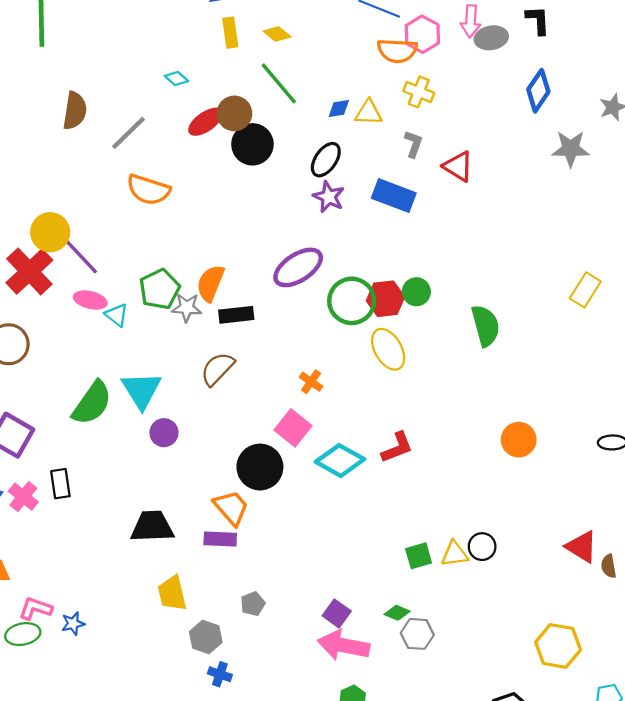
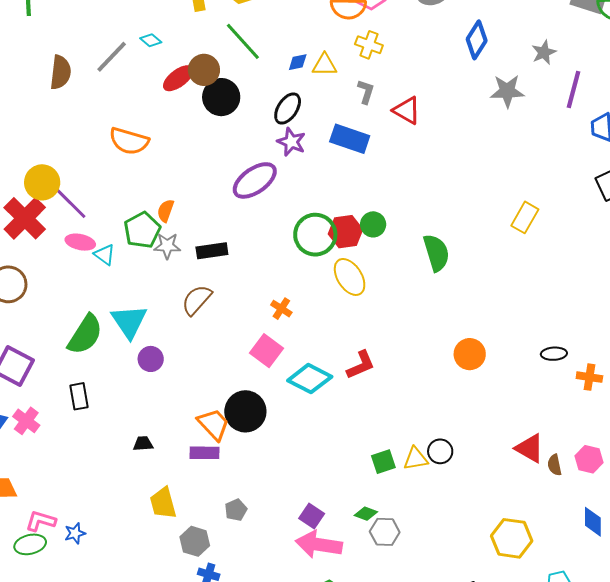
gray line: (128, 133) -> (112, 57), moved
purple ellipse: (298, 267) -> (255, 180), moved
orange semicircle: (210, 283) -> (166, 211), moved, size x0.7
black circle: (260, 467) -> (245, 411), moved
black rectangle: (60, 484) -> (79, 396), moved
black trapezoid: (152, 526) -> (143, 444), size x0.5

